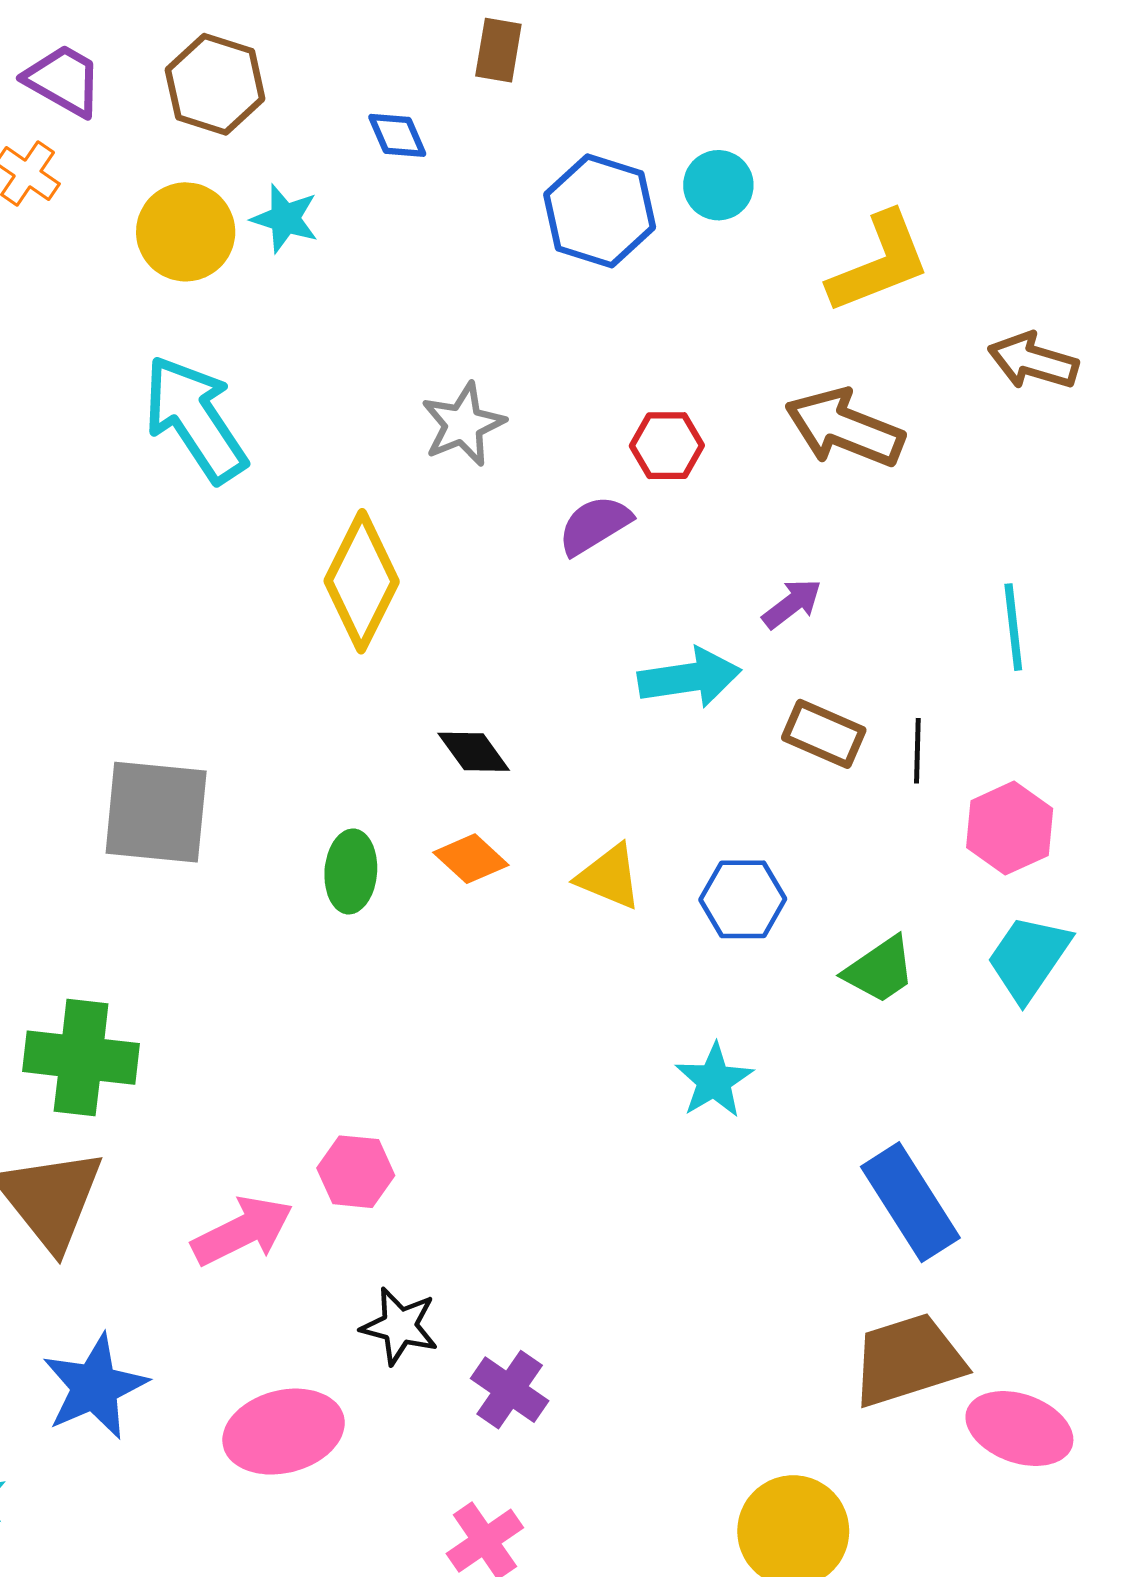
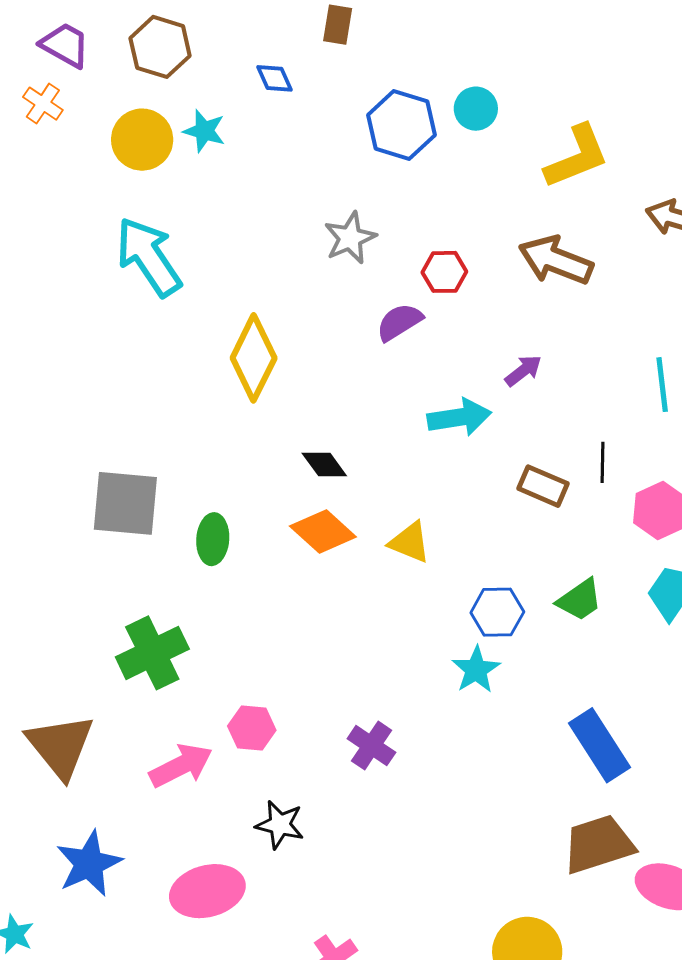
gray star: (463, 424) -> (350, 238), moved
brown rectangle: (824, 734) -> (543, 486), moved
orange diamond: (471, 859) -> (323, 531), size x1.4
green ellipse: (351, 871) -> (213, 539), moved
blue hexagon: (743, 899) -> (497, 612), moved
green cross: (81, 1058) -> (152, 653), moved, turned -32
purple cross: (510, 1390) -> (371, 746), moved

